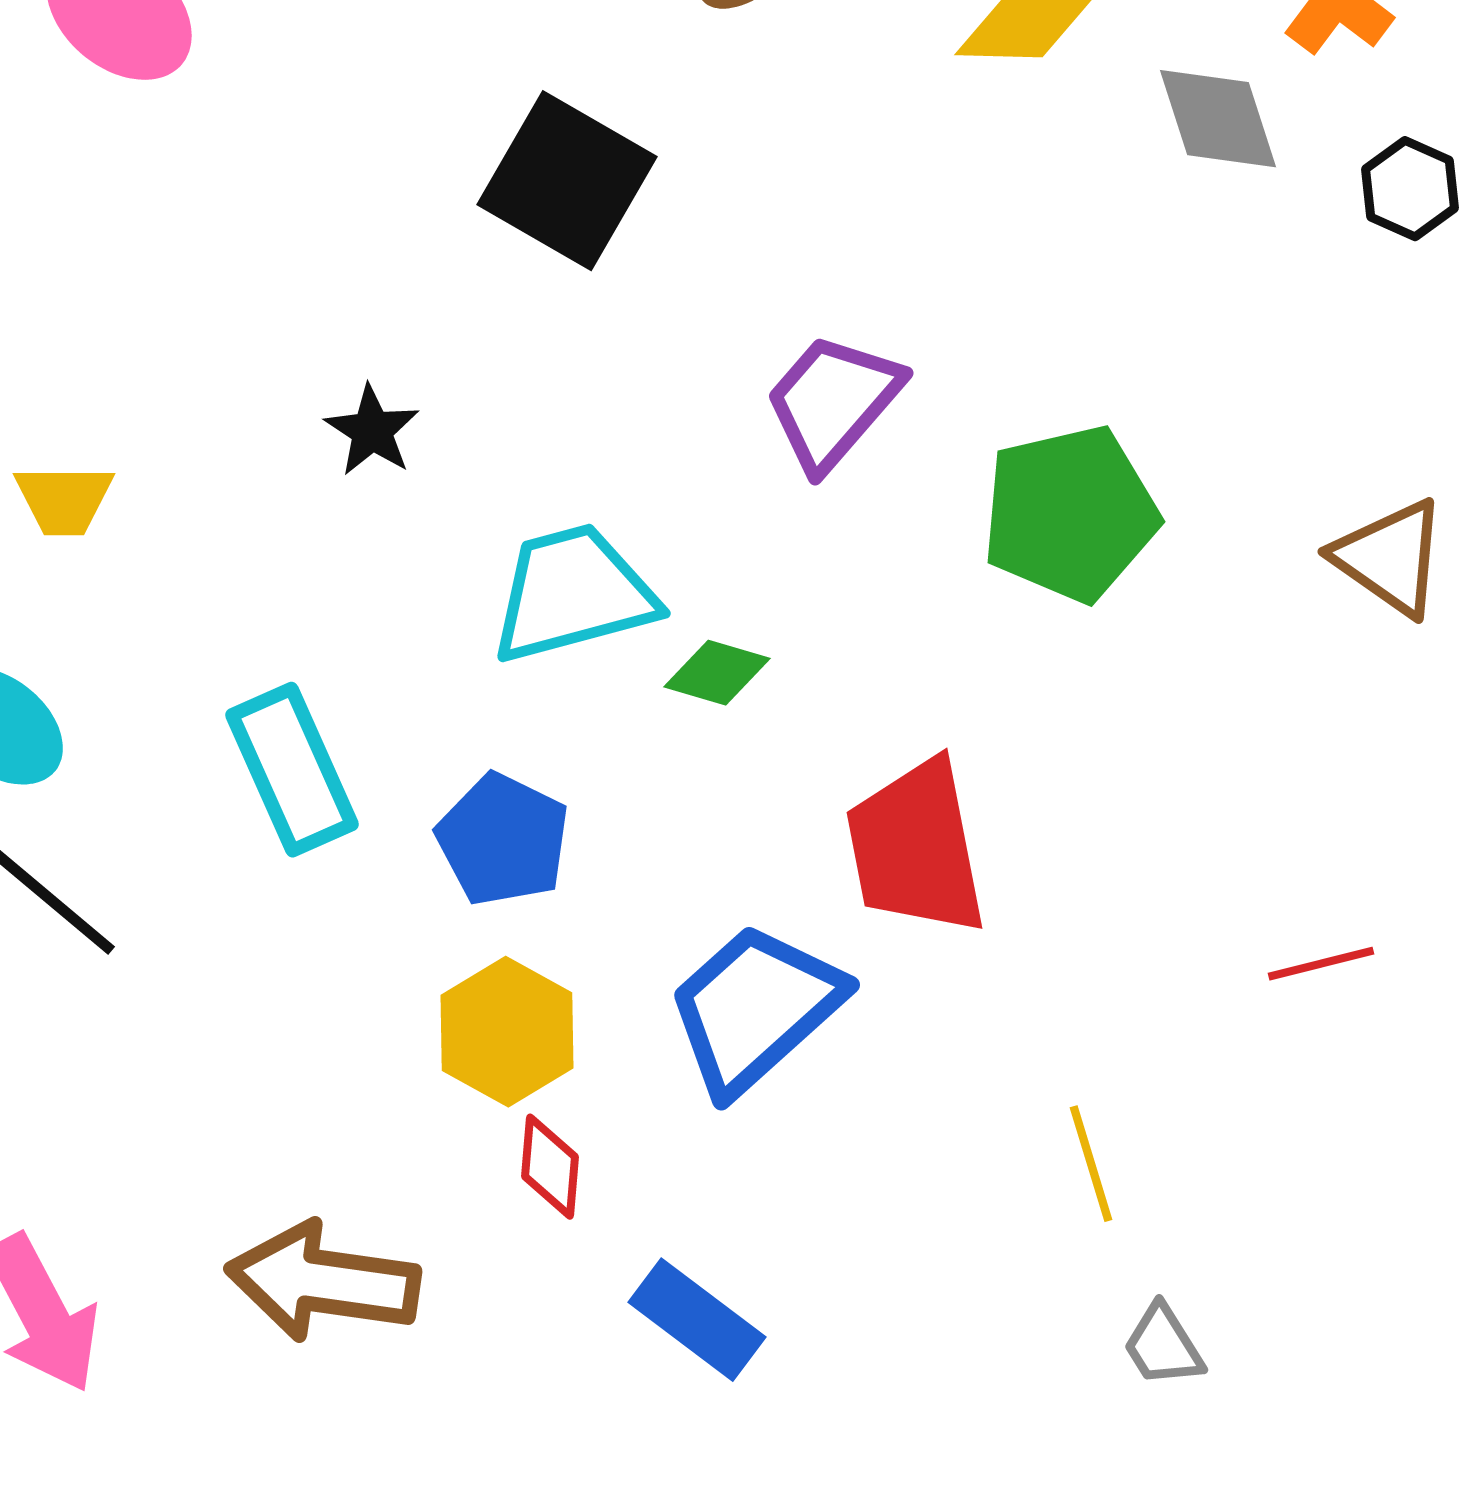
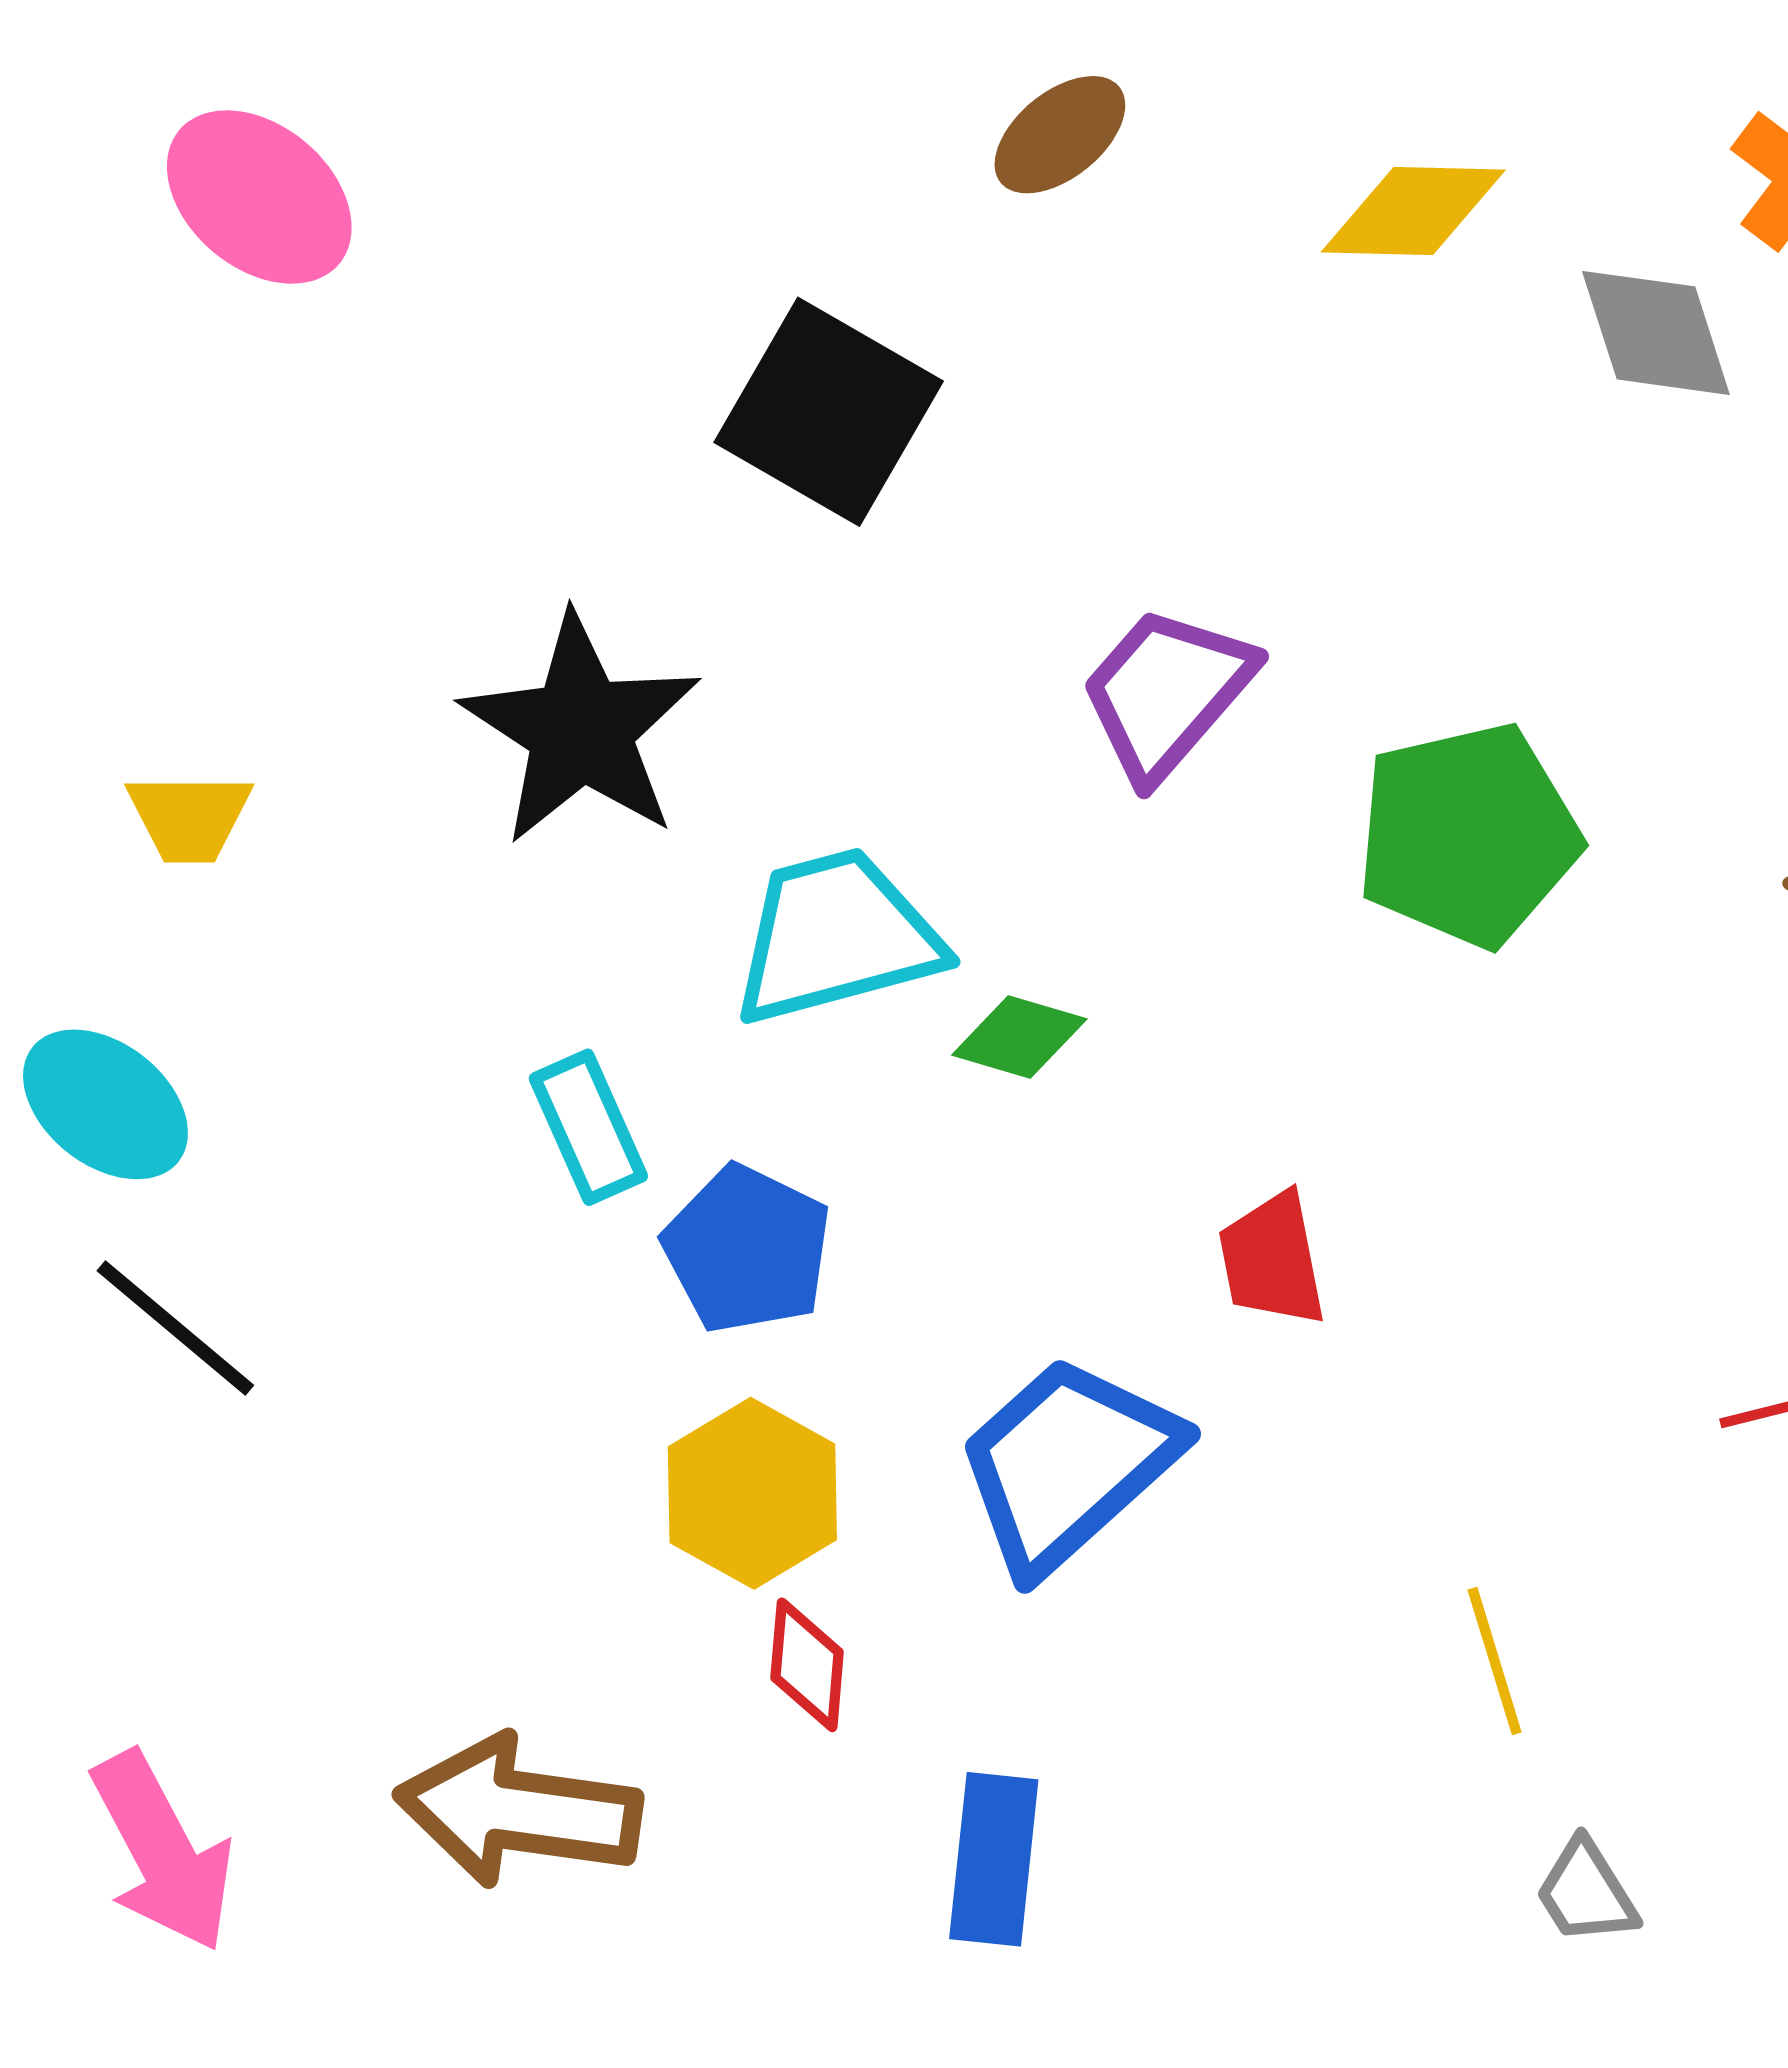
black star: (372, 431) -> (581, 729), size x2.0
cyan rectangle: (292, 770) -> (588, 1127), moved, size x0.7
red trapezoid: (916, 848) -> (1272, 1259), size x0.6
blue rectangle: (697, 1320) -> (994, 1859), turned 59

